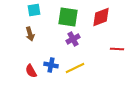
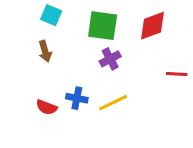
cyan square: (34, 10) -> (51, 15), turned 32
red semicircle: (31, 71) -> (47, 107), turned -40

